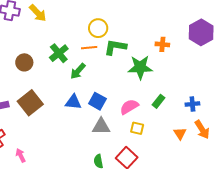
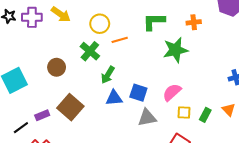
yellow circle: (98, 28) -> (100, 24), moved
green L-shape: (115, 47) -> (154, 22), moved
green arrow: (78, 71) -> (108, 75), moved
green rectangle: (159, 101) -> (205, 115), moved

